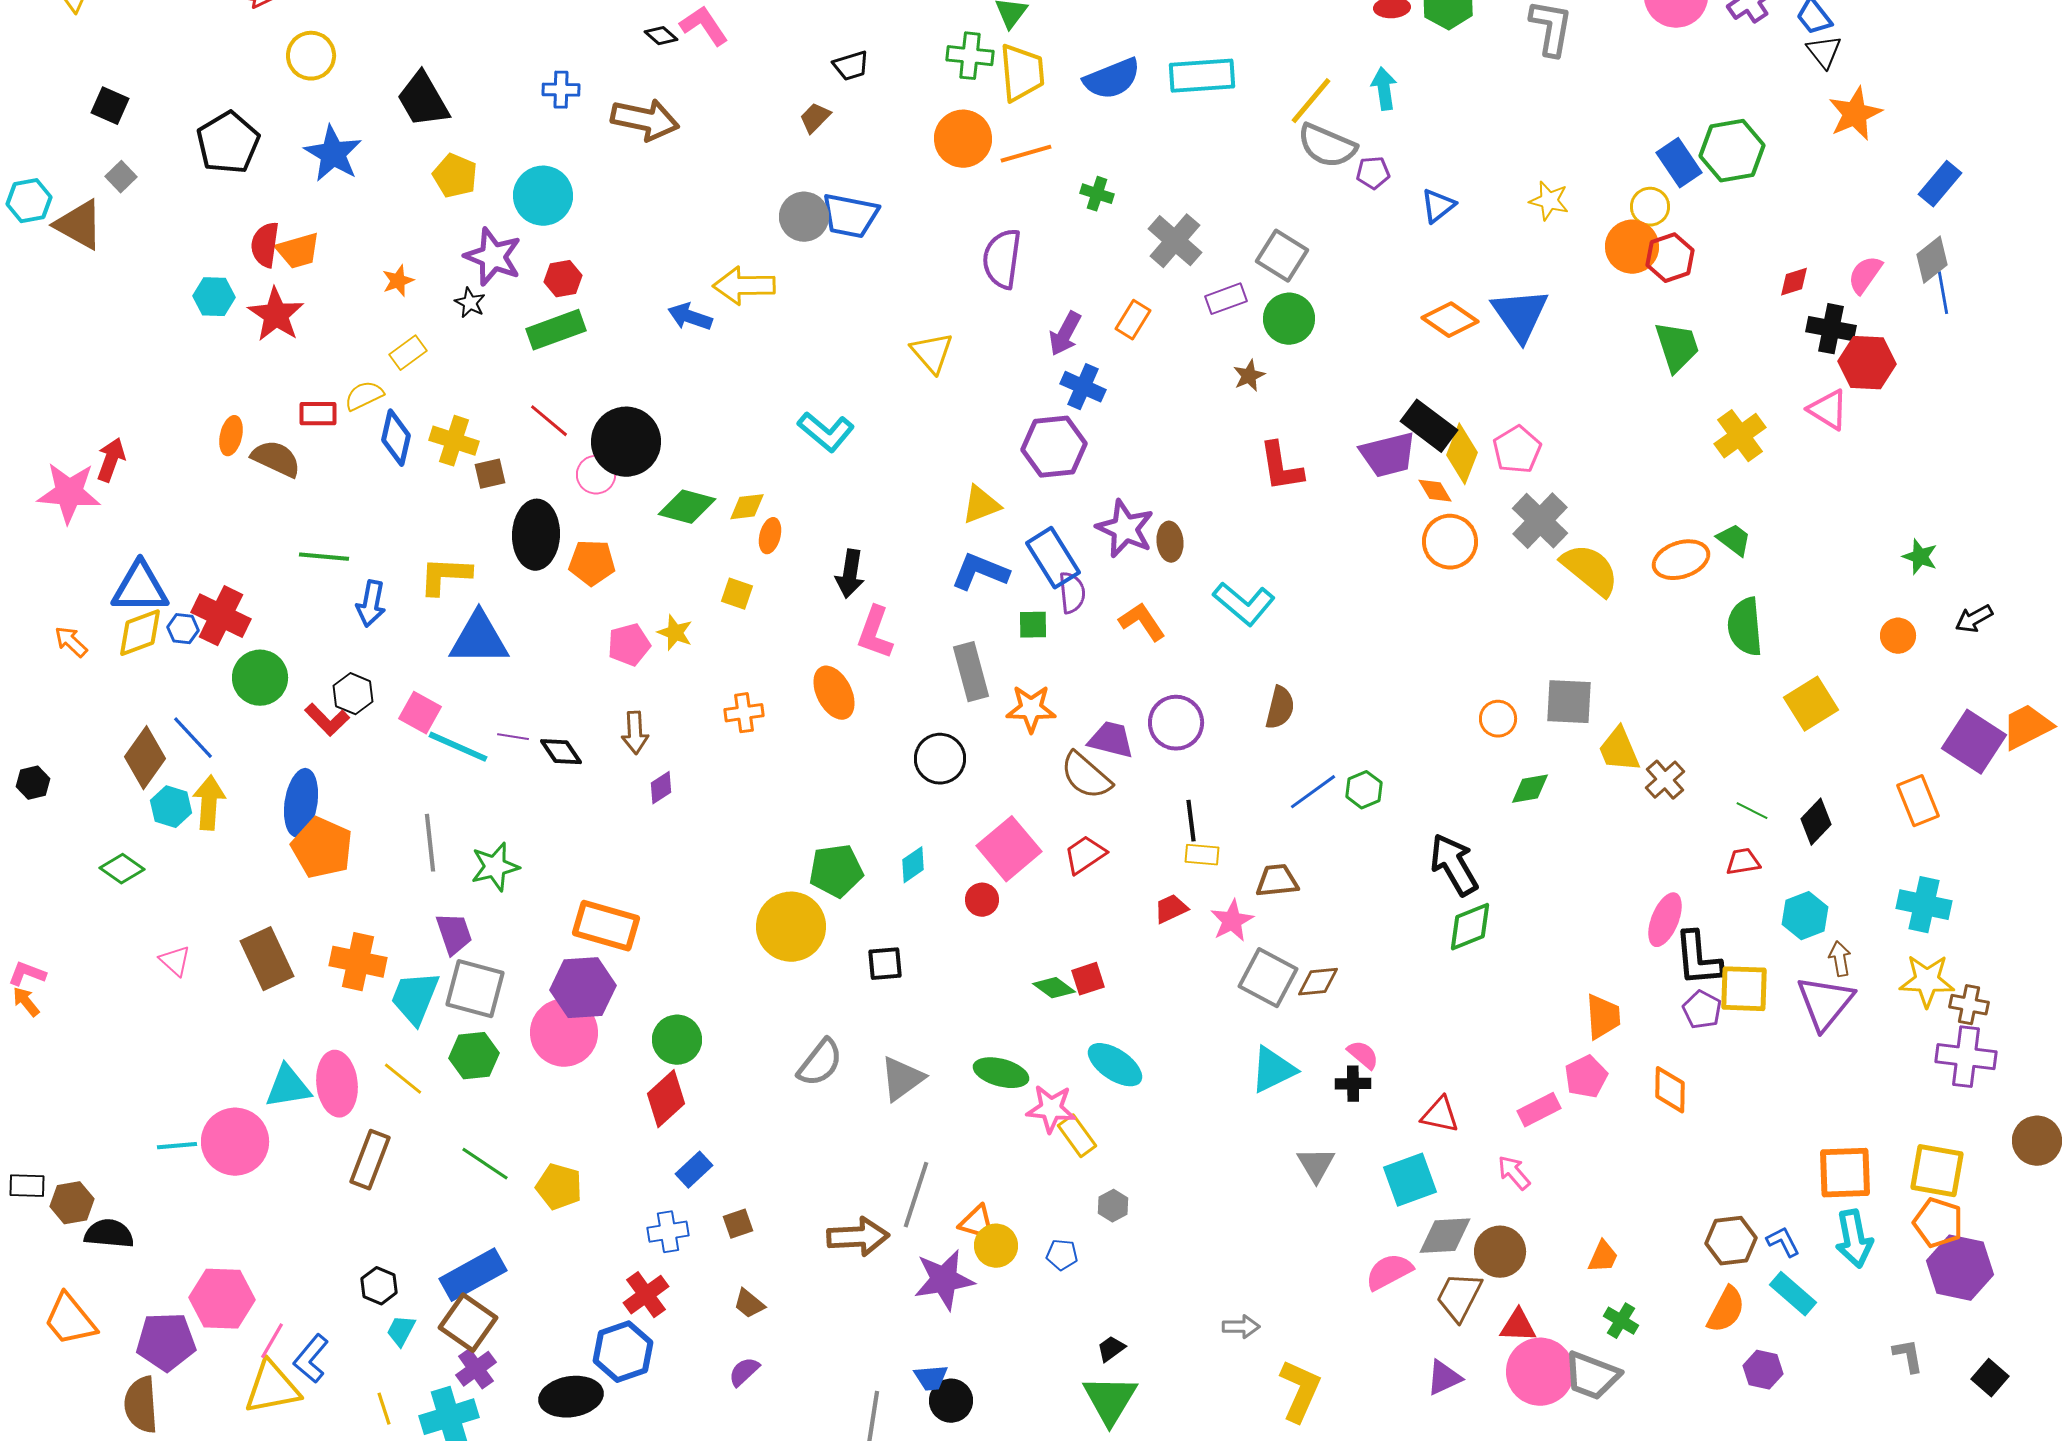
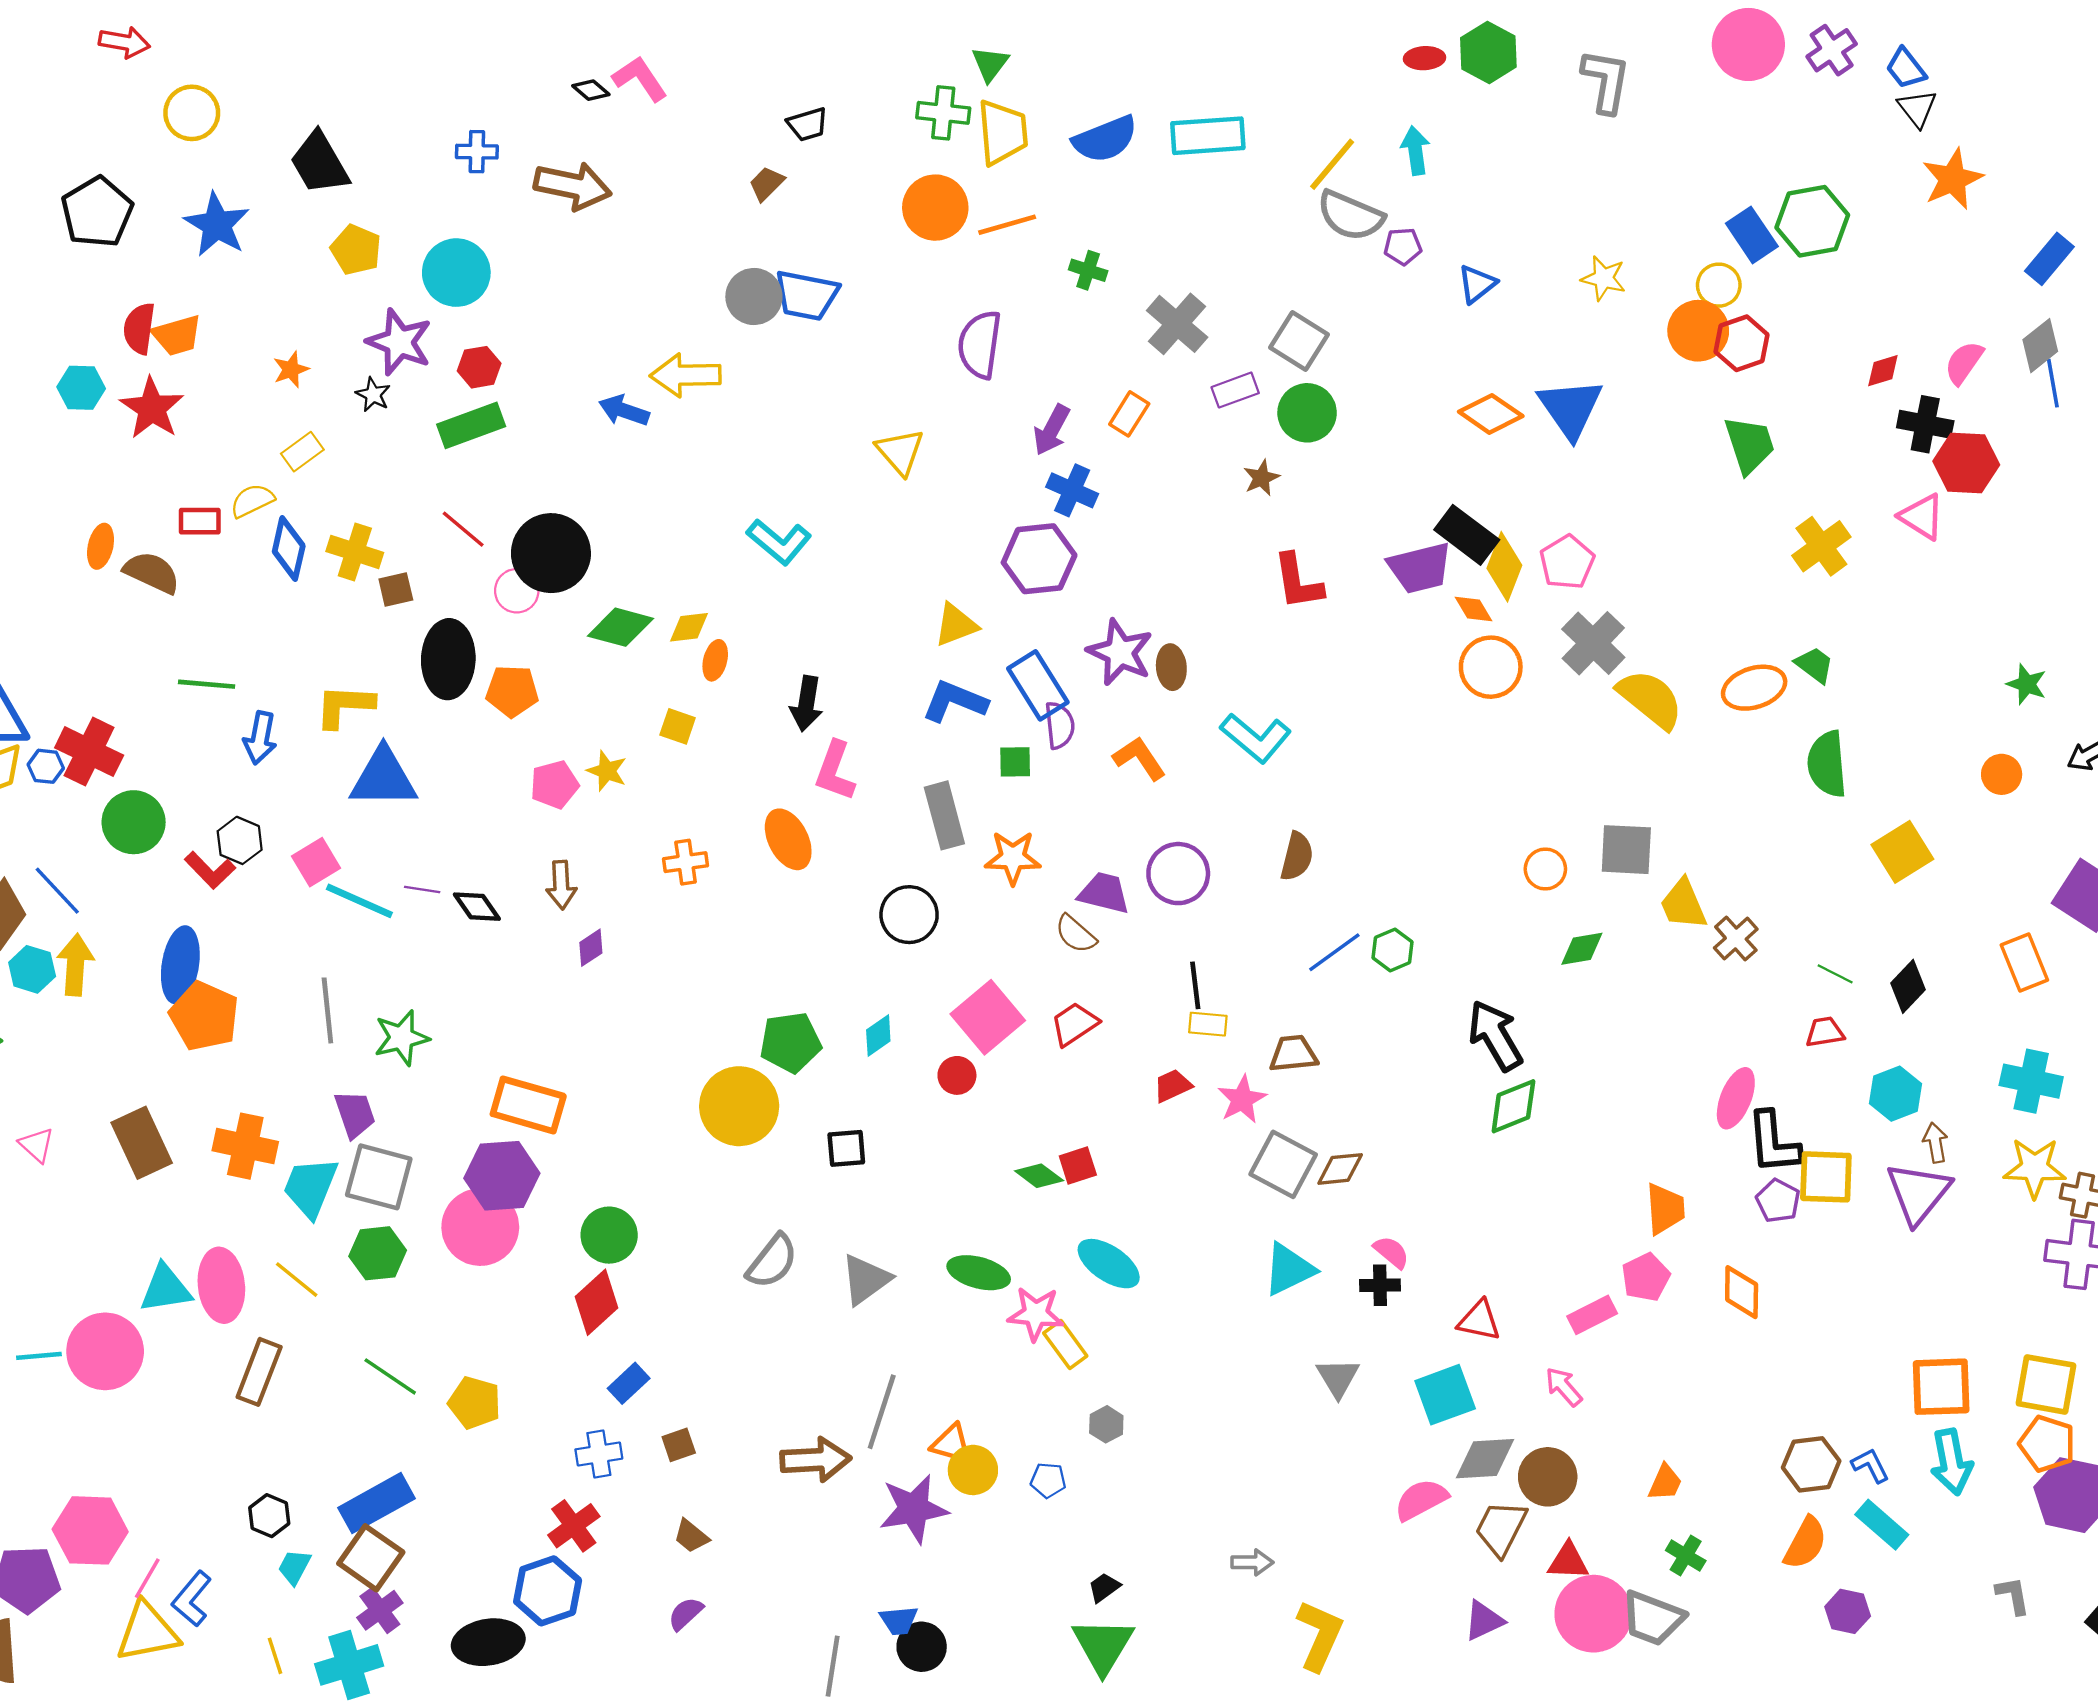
pink square: (420, 713) -> (316, 862), turned 30
brown semicircle: (1086, 776) -> (1076, 934), size x0.7

